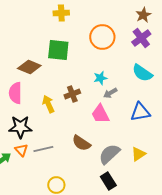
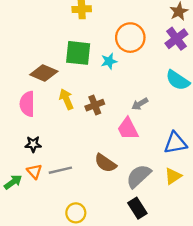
cyan star: (100, 78) -> (109, 61), moved
yellow arrow: (48, 104) -> (66, 99), moved
blue triangle: (140, 112) -> (175, 143), moved
black star: (20, 127) -> (33, 144), size x0.6

